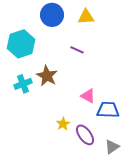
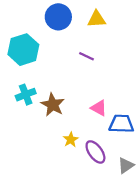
brown star: (47, 76) -> (53, 105), moved

